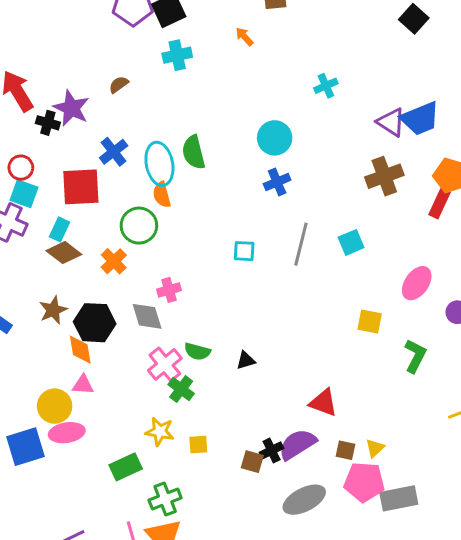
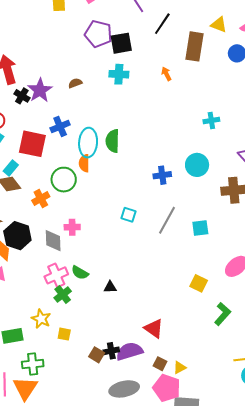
cyan circle: (275, 138) -> (197, 165), moved

